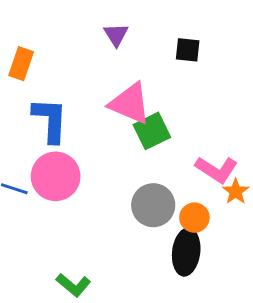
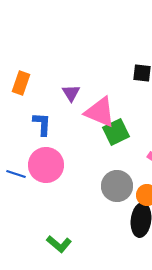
purple triangle: (116, 35) -> (71, 93), moved
blue L-shape: (50, 120) -> (42, 124), size x0.7

